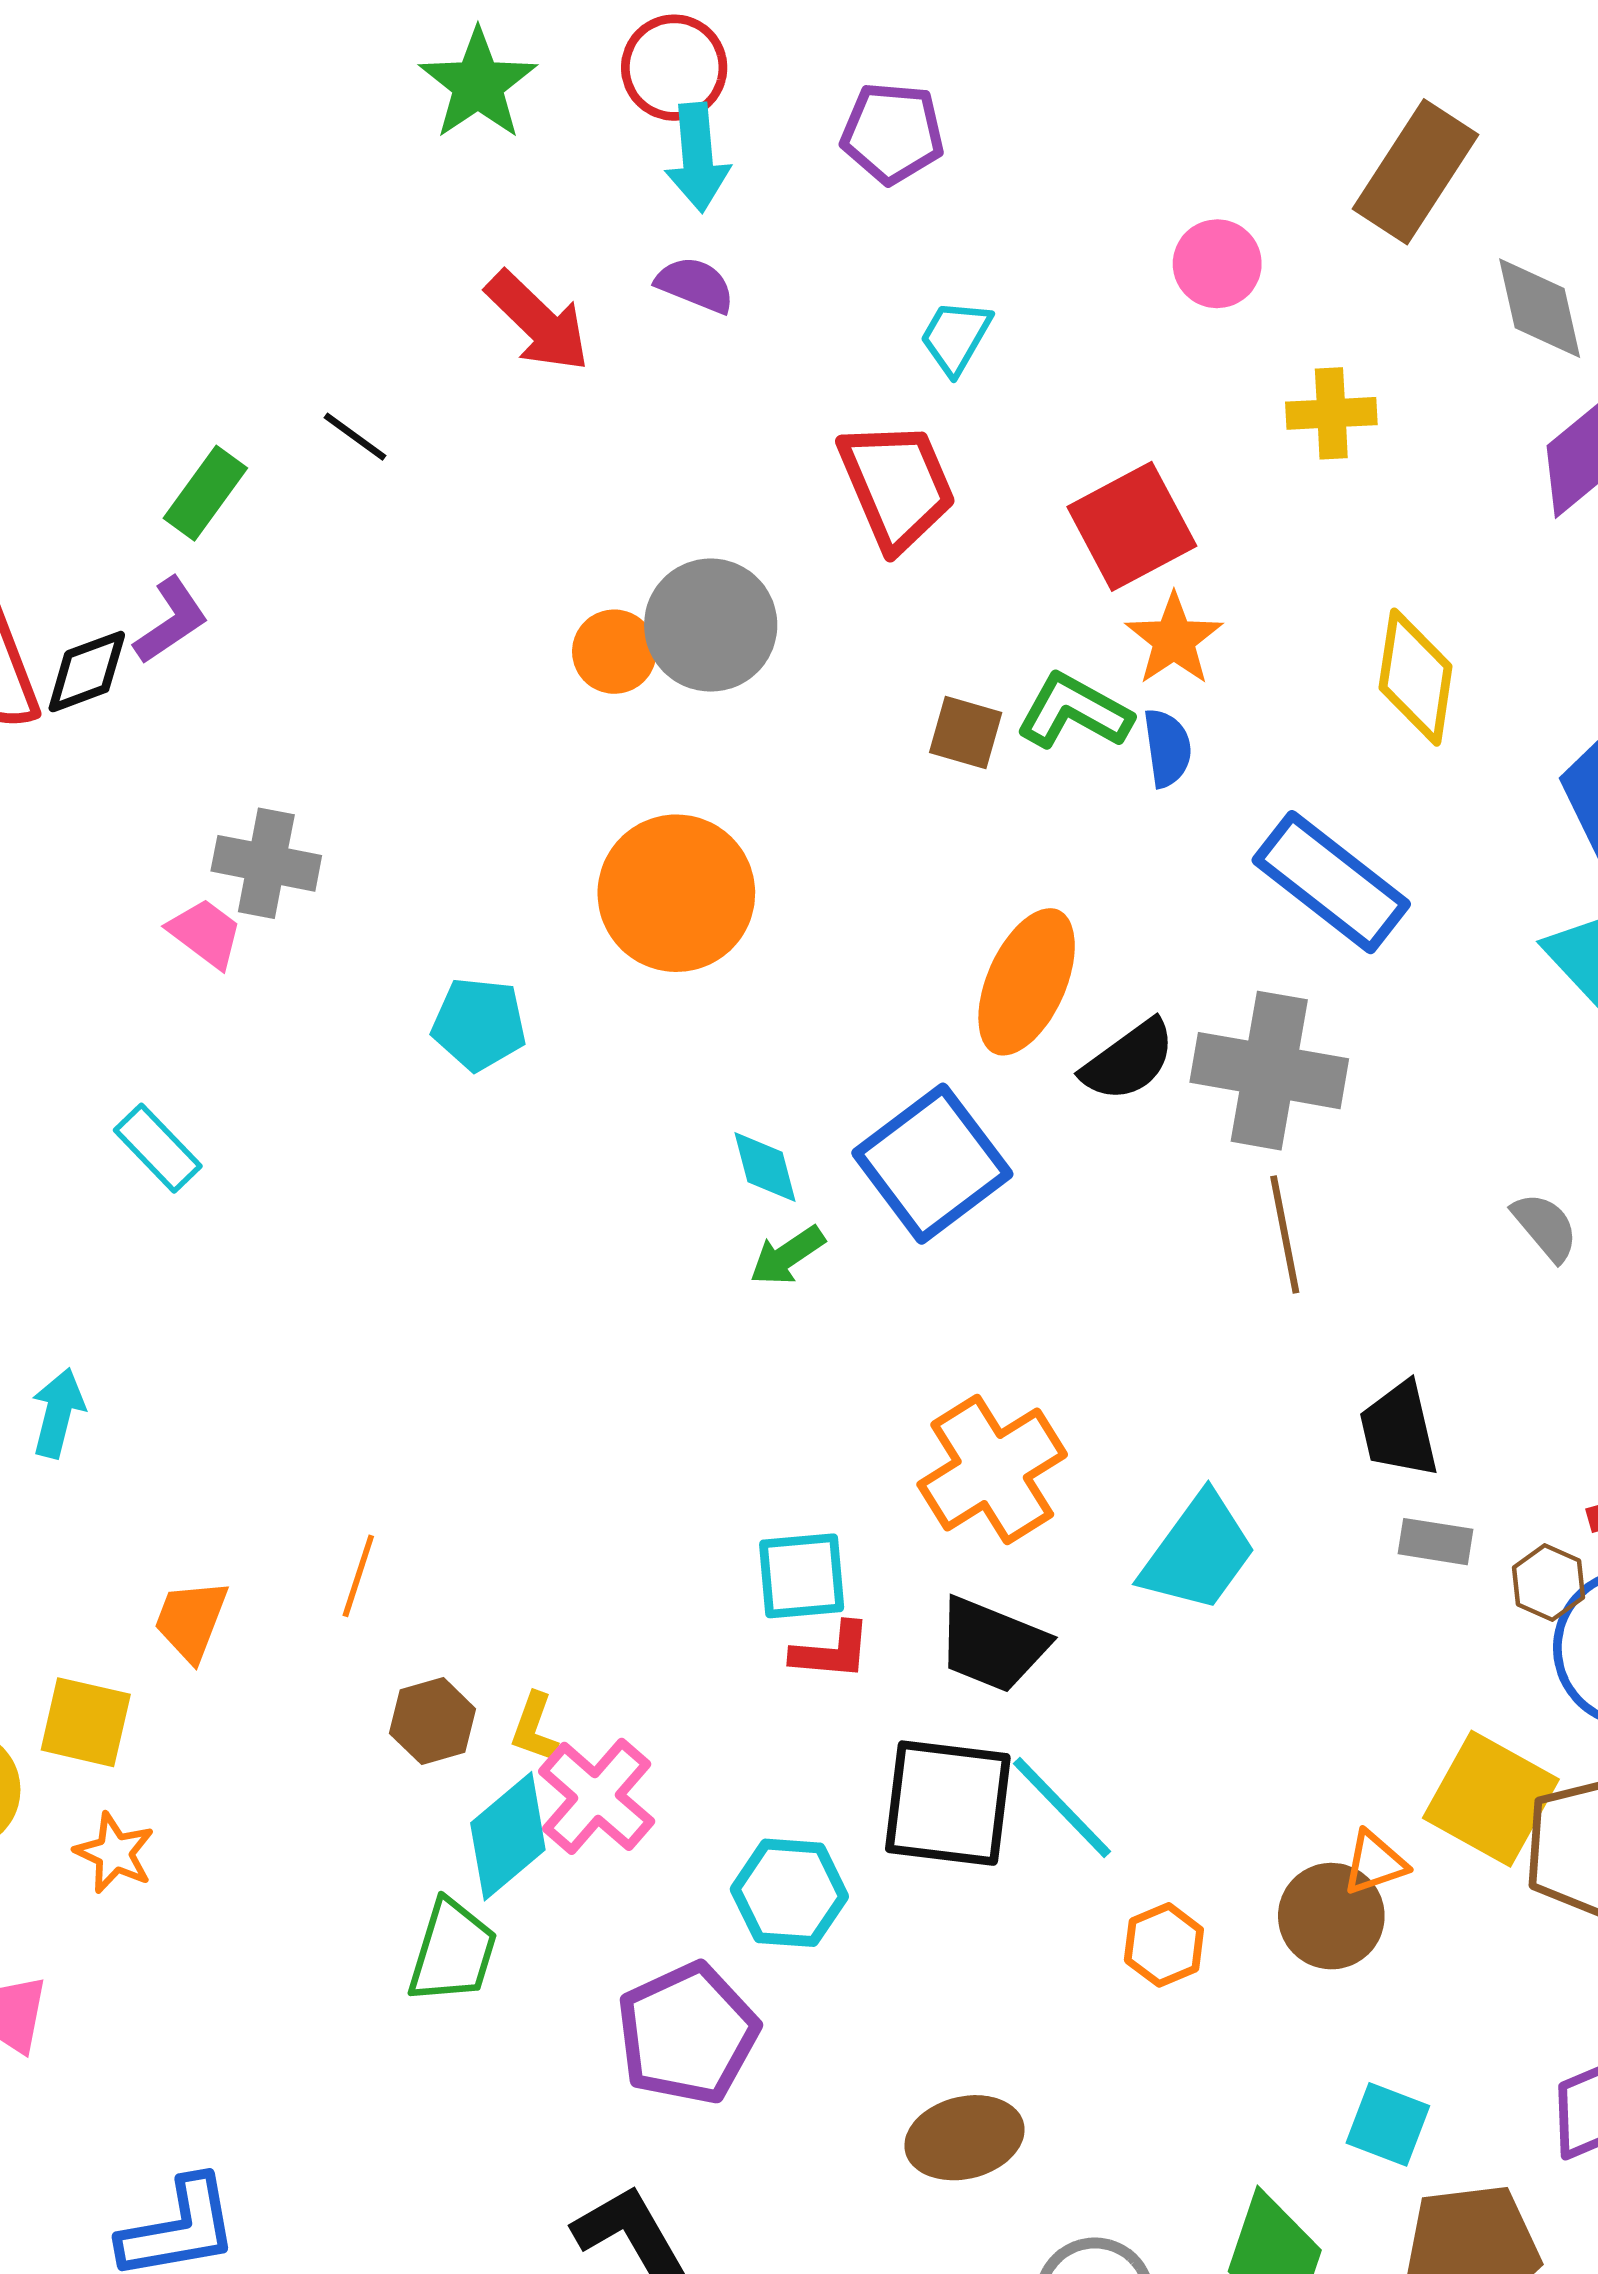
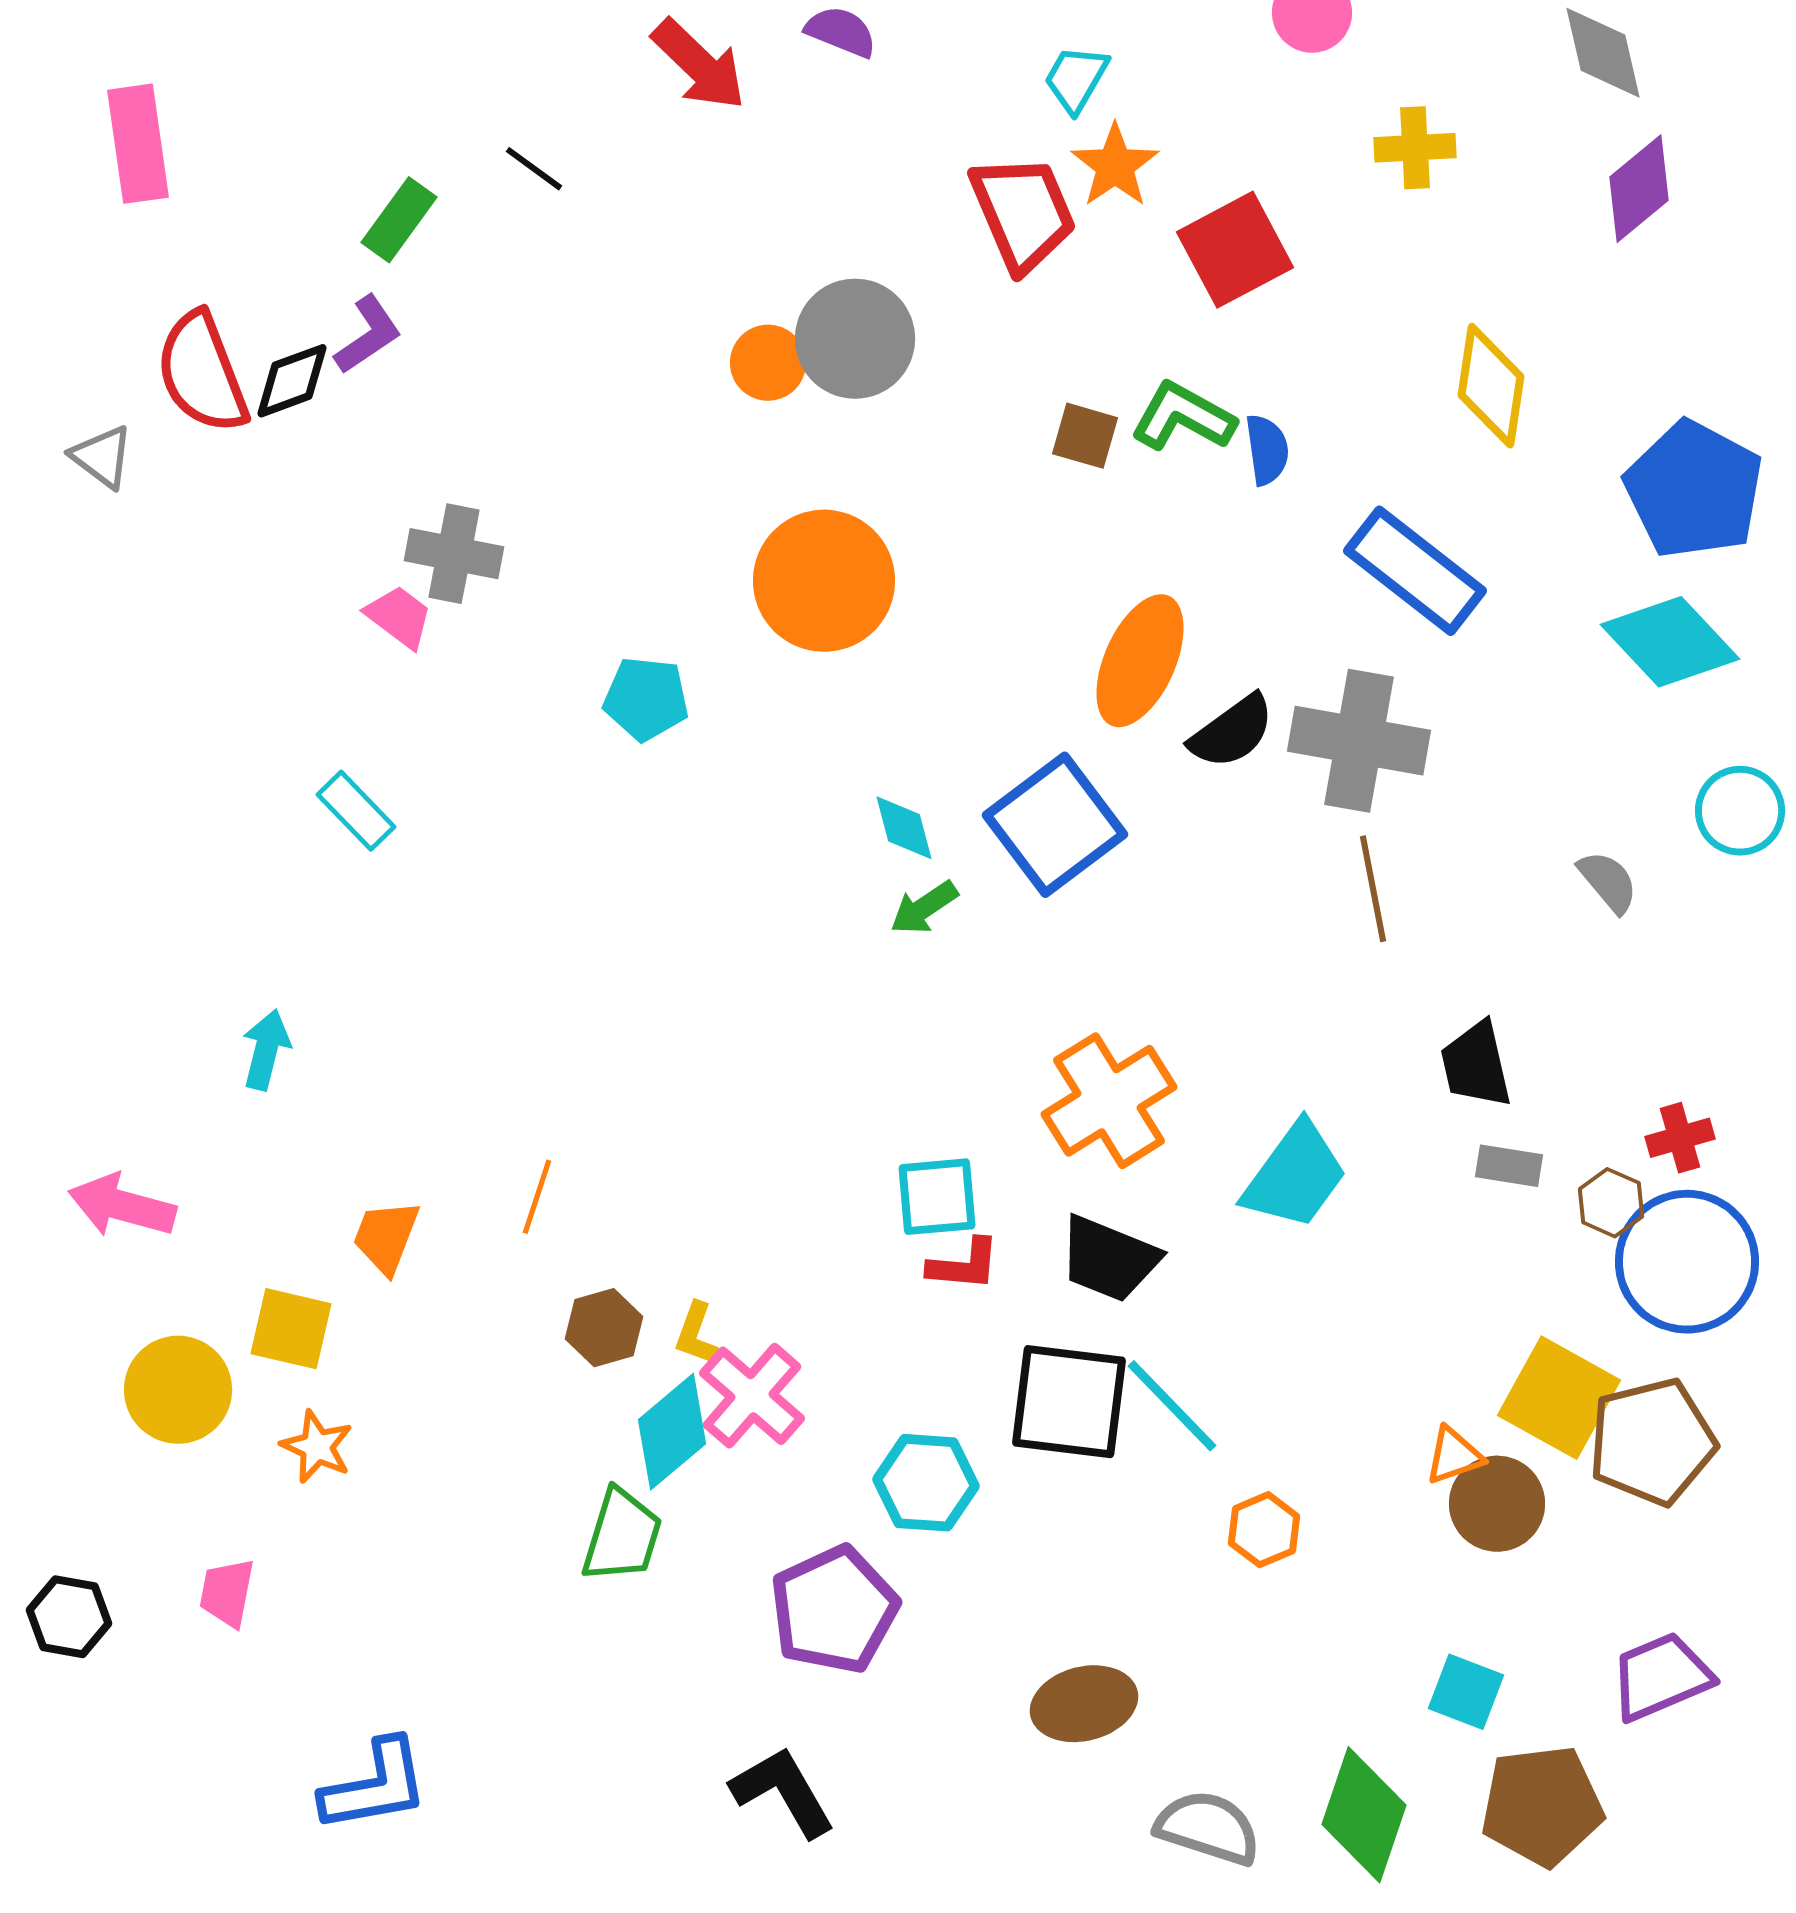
orange star: (1174, 639) -> (1115, 166), moved
brown circle: (1331, 1916) -> (1497, 1504), moved

